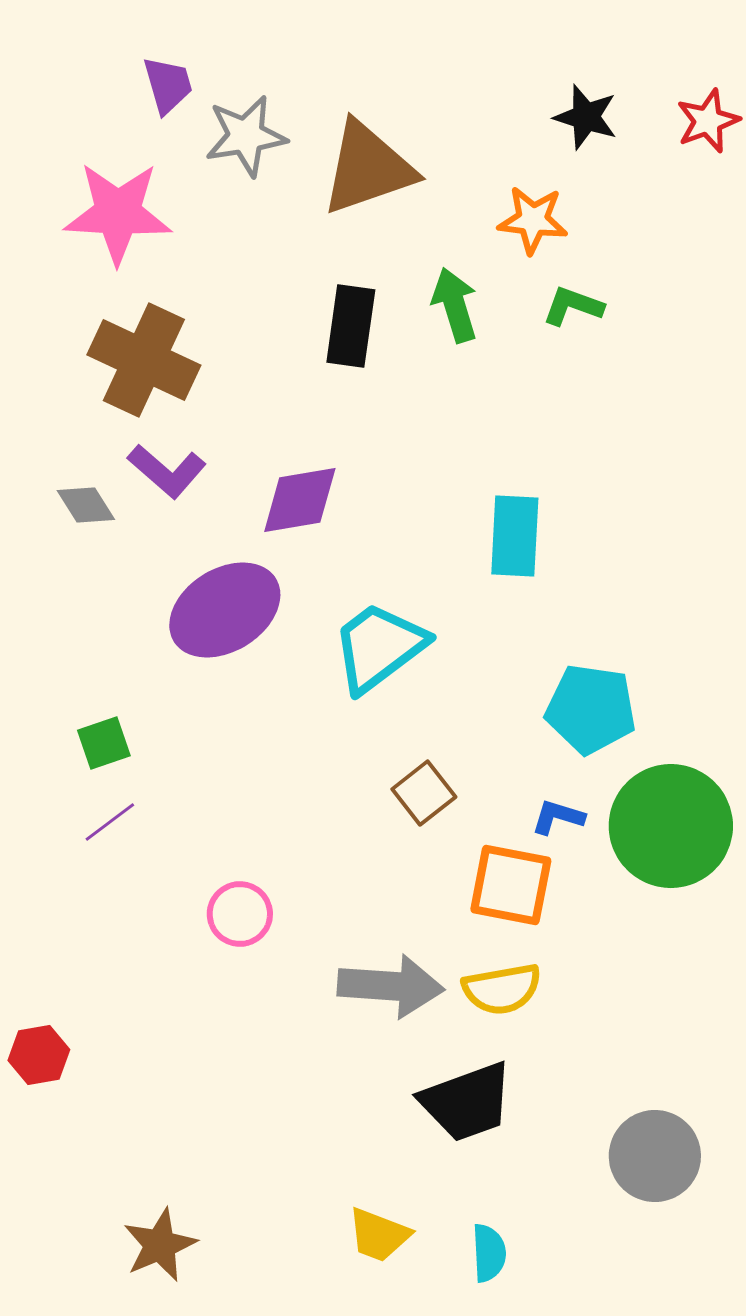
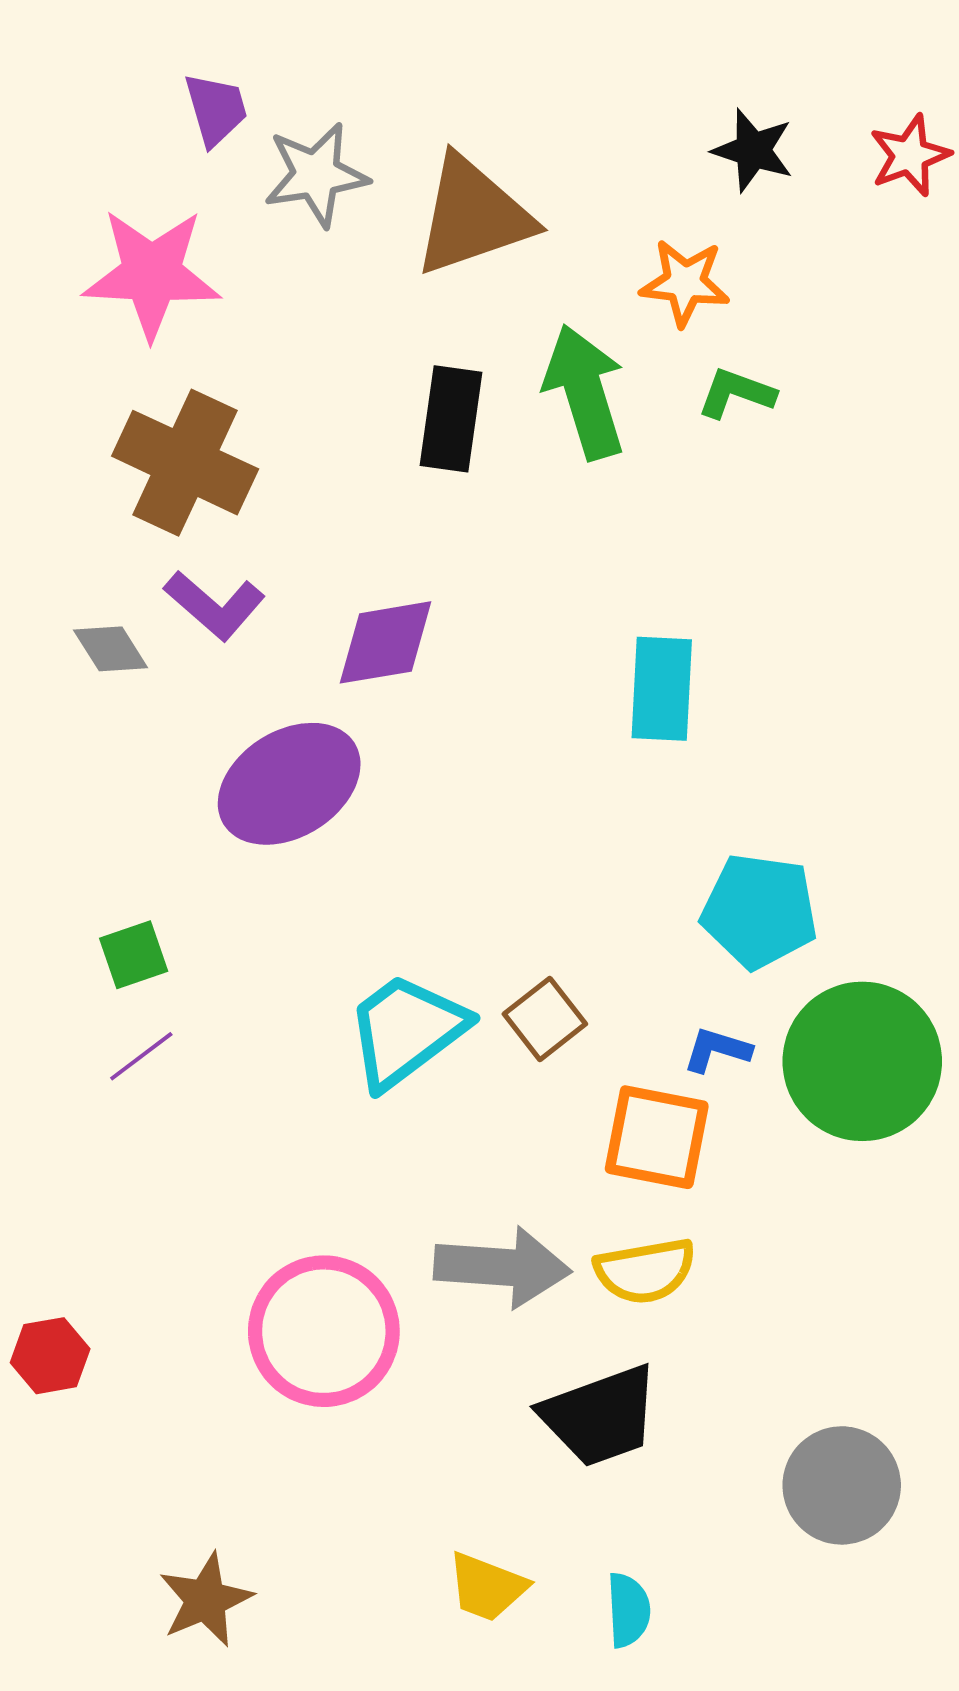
green arrow: (455, 305) -> (585, 392), size x1.4
cyan trapezoid: (379, 647) -> (406, 1031), moved
pink circle: (240, 914) -> (324, 1331), moved, size x1.8

